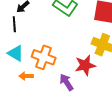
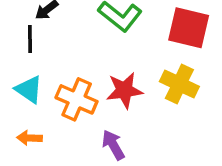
red star: (85, 65) -> (124, 90), moved
orange arrow: (26, 76) -> (29, 138), moved

